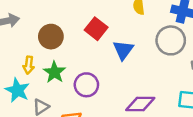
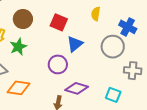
red square: (96, 29) -> (59, 22), turned -30
purple circle: (86, 85) -> (58, 64), moved

